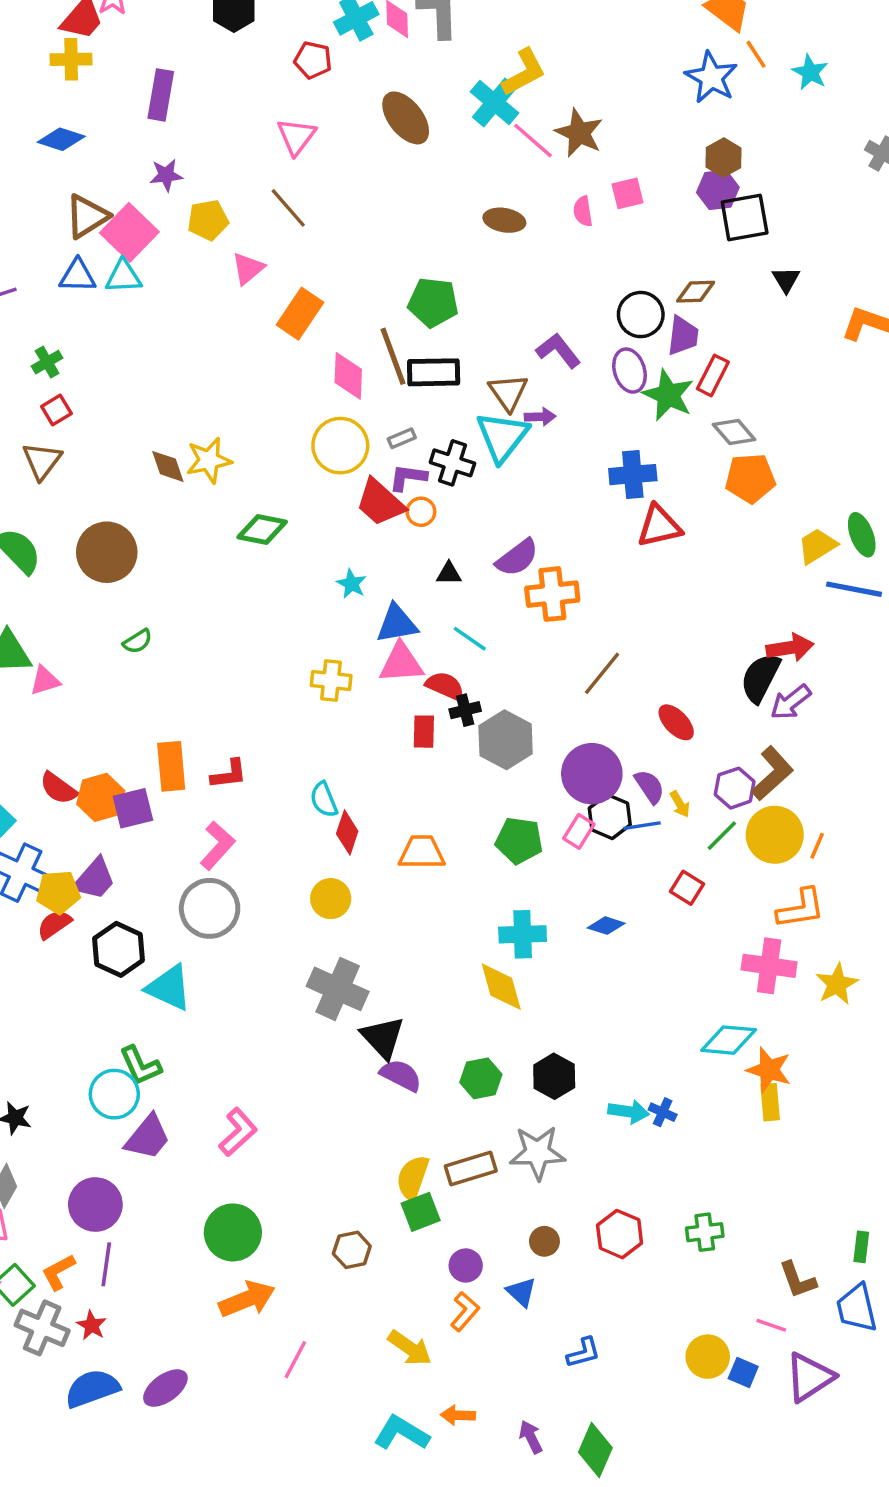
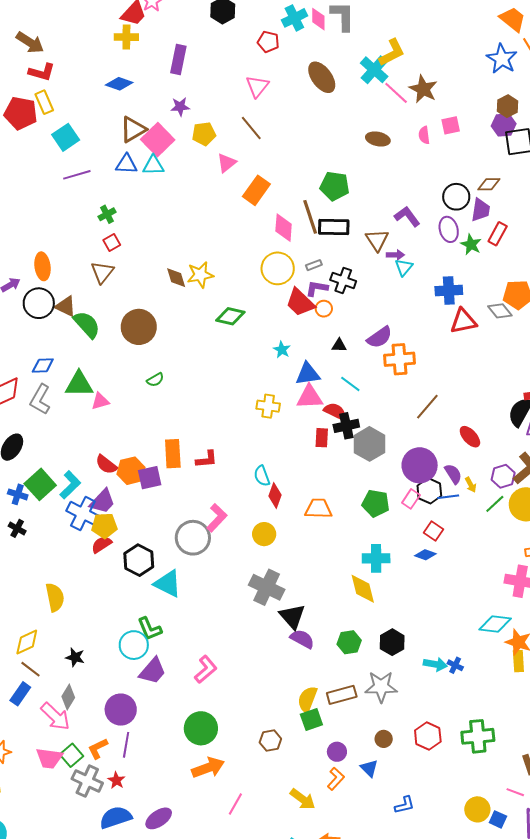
green star: (668, 395) -> (471, 244), size x0.7
gray diamond: (734, 432) -> (500, 311), moved
cyan triangle: (502, 436) -> (404, 267), moved, size x0.6
black cross: (465, 710) -> (346, 426), size x1.4
pink L-shape: (217, 845) -> (217, 518), moved
purple trapezoid: (94, 879) -> (102, 501), moved
red square: (687, 888) -> (433, 531), moved
green cross: (705, 1232) -> (478, 736), size x1.5

